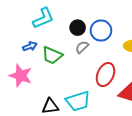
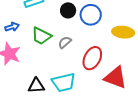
blue arrow: (30, 46) -> (12, 27), moved
gray semicircle: (82, 47) -> (65, 42), moved

